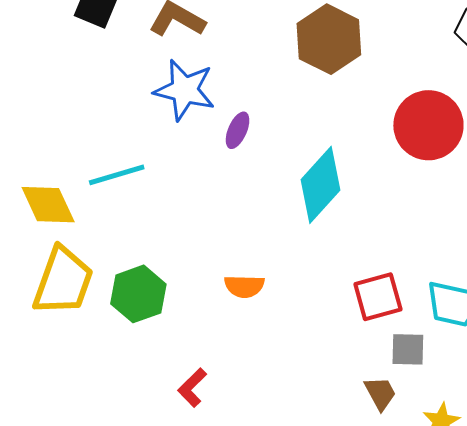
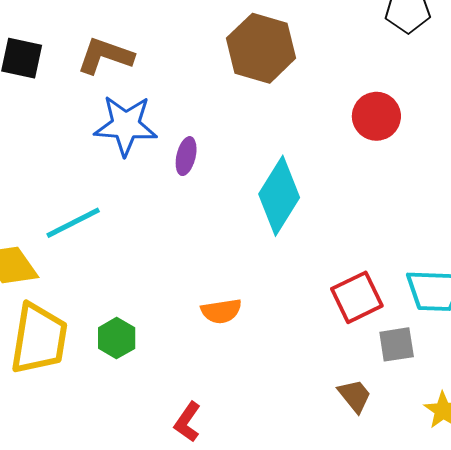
red circle: (428, 125) -> (376, 116), size x0.7
green hexagon: (138, 294) -> (117, 338), size x0.7
brown trapezoid: (380, 393) -> (355, 396), moved

